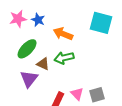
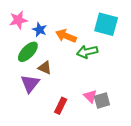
blue star: (38, 20) -> (40, 30), moved
green arrow: (64, 58) -> (87, 52), moved
pink triangle: (77, 94) -> (90, 96), moved

